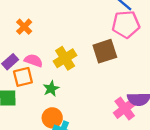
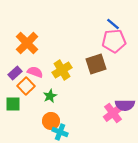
orange cross: (24, 27) -> (27, 43), size x1.6
orange square: (23, 77) -> (26, 86), turned -30

